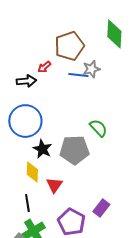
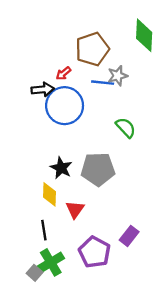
blue circle: (25, 121) -> (65, 106), moved
green semicircle: (98, 128) -> (126, 128), moved

